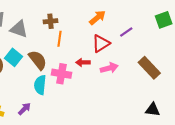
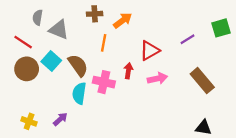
orange arrow: (97, 18) -> (123, 20), moved
brown cross: (51, 21) -> (95, 14), moved
purple line: (126, 32) -> (188, 39), moved
red arrow: (83, 62) -> (128, 71), turned 96

